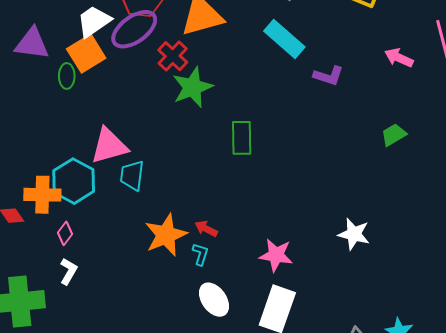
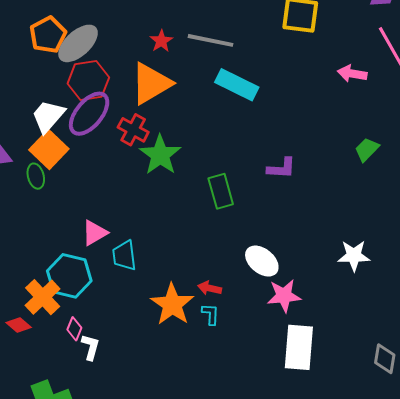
purple L-shape: (329, 76) -> (281, 168), moved
pink triangle: (109, 146) -> (95, 233), size x0.7
orange cross: (42, 195) -> (43, 297), turned -30
white L-shape: (69, 271) -> (90, 347), moved
white ellipse: (214, 300) -> (262, 261), moved

